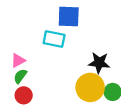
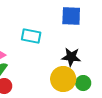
blue square: (69, 16) -> (71, 16), moved

